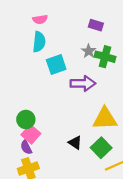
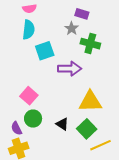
gray star: (89, 51) -> (72, 28), moved
green circle: (26, 119) -> (33, 119), moved
pink square: (31, 134) -> (29, 96), moved

